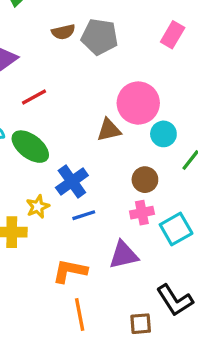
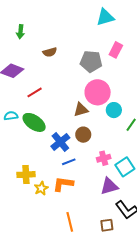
gray pentagon: (100, 37) -> (91, 61), moved
brown circle: (145, 180) -> (83, 135), moved
yellow star: (38, 207) -> (41, 188), moved
purple triangle: (124, 255) -> (109, 186), moved
orange L-shape: (70, 271) -> (63, 184), moved

